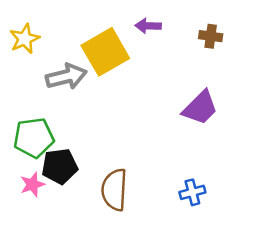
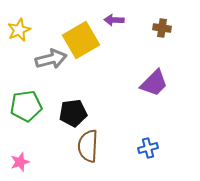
black pentagon: (60, 166) -> (73, 113), moved
pink star: (32, 184) -> (20, 162), moved

